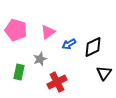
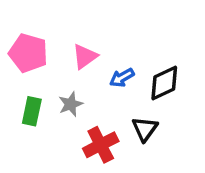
green rectangle: (19, 72) -> (32, 111), moved
black triangle: (104, 73) -> (145, 129), moved

